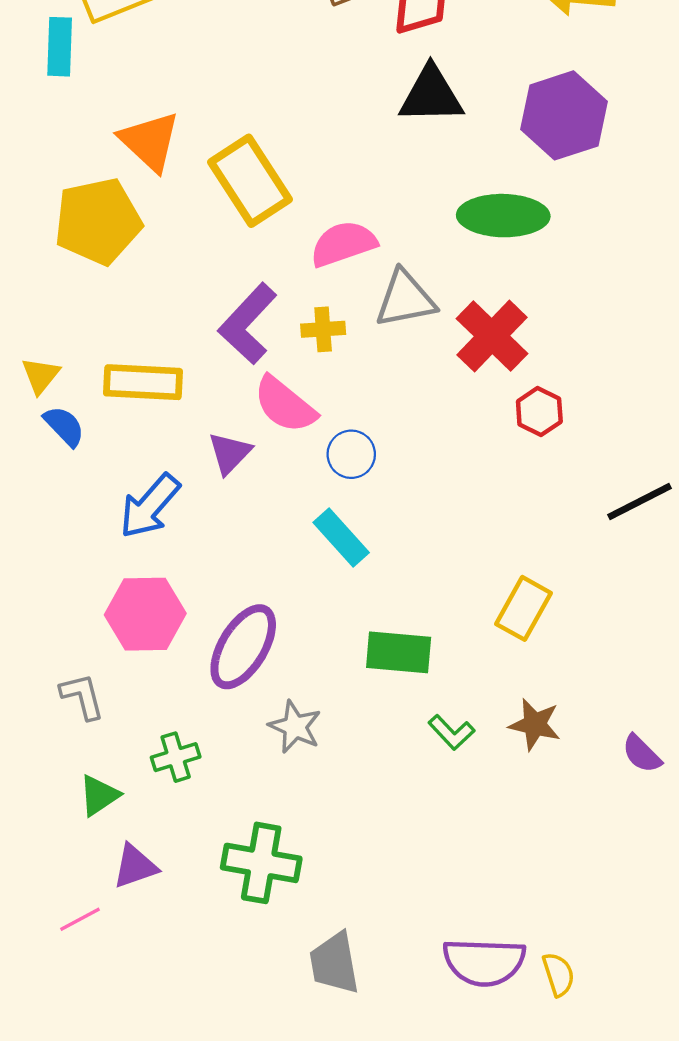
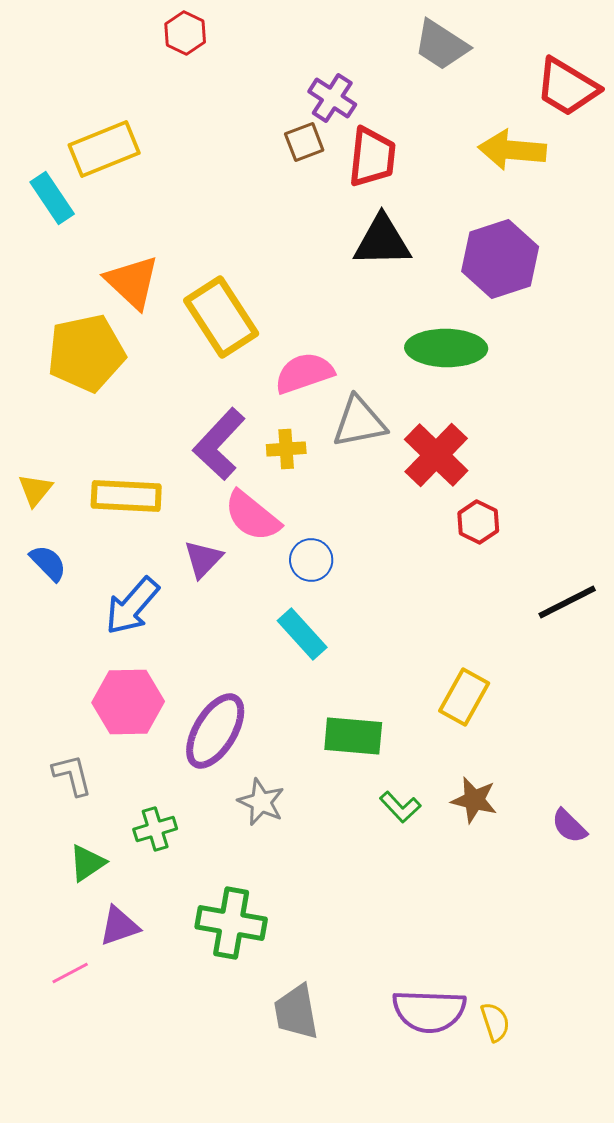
cyan rectangle: (60, 47) -> (52, 198), turned -36
blue semicircle: (64, 426) -> (48, 563), moved

